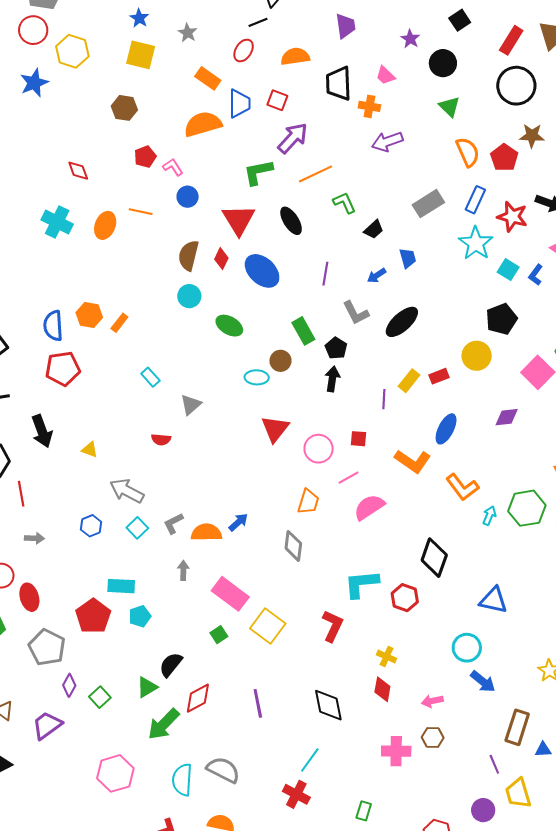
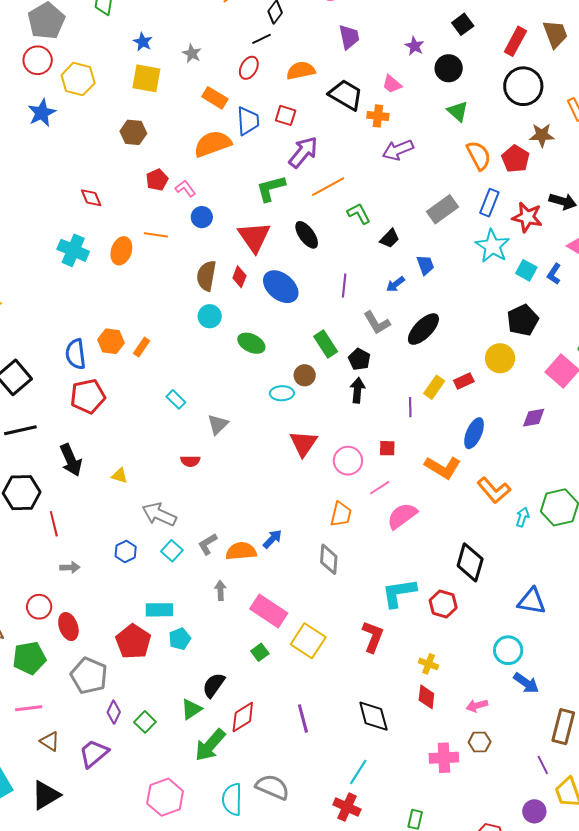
black trapezoid: (339, 83) -> (346, 95), turned 126

